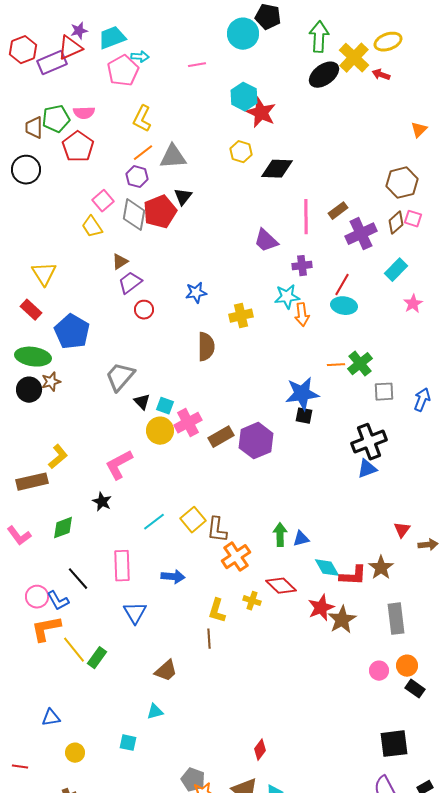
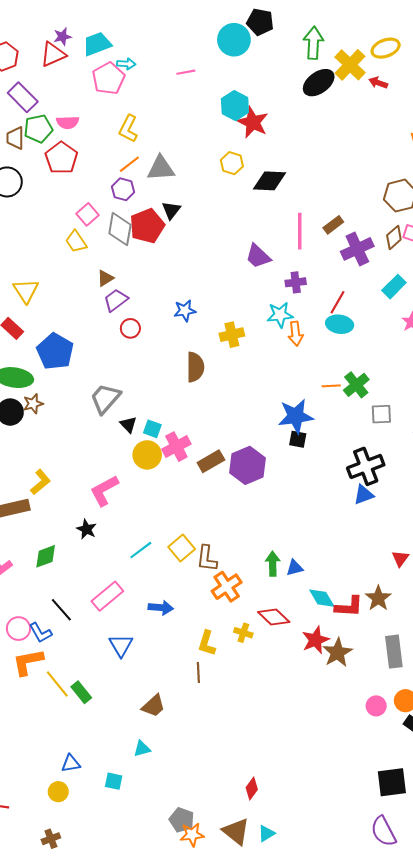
purple rectangle: (52, 63) -> (23, 97), moved, turned 68
pink rectangle: (122, 566) -> (107, 596), turned 52
green rectangle: (97, 658) -> (81, 692), turned -75
blue triangle: (51, 718) -> (71, 763), moved

